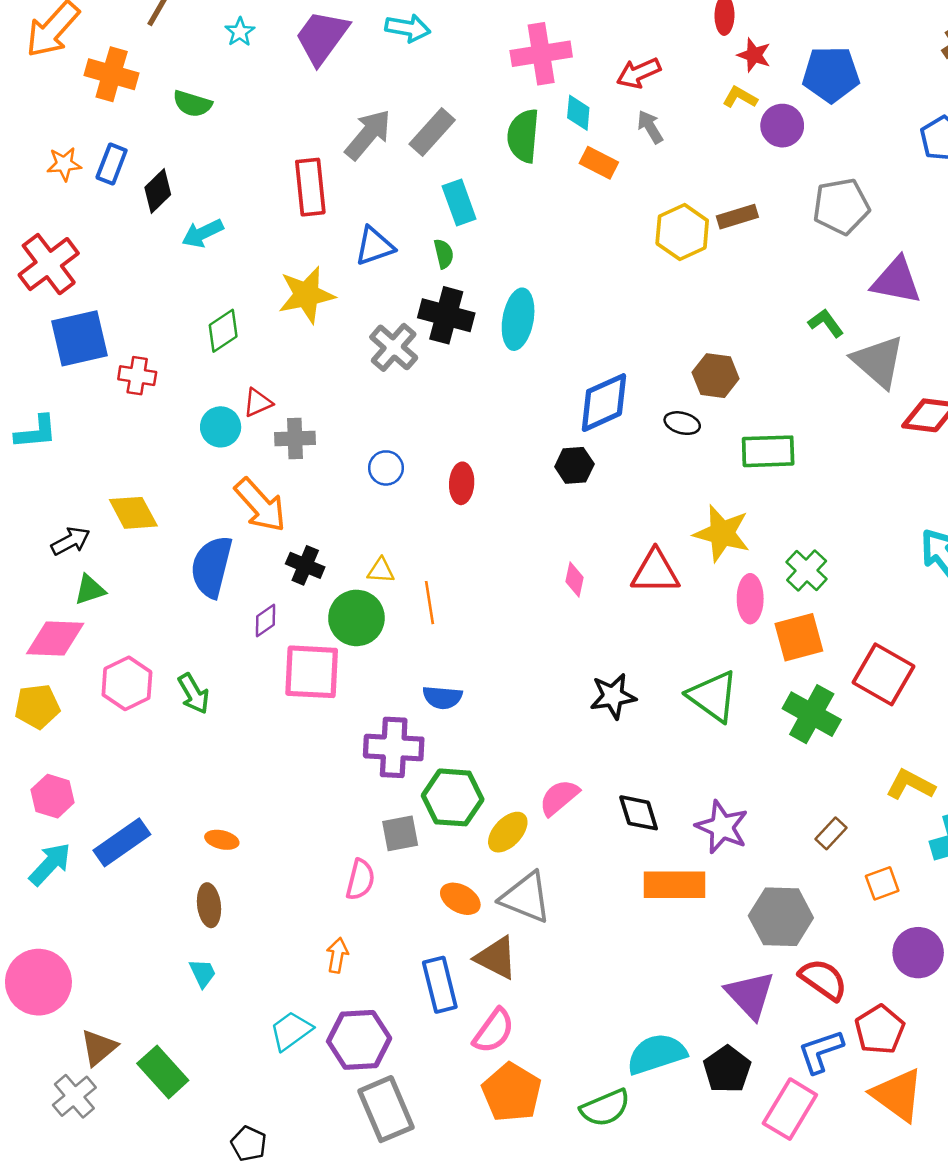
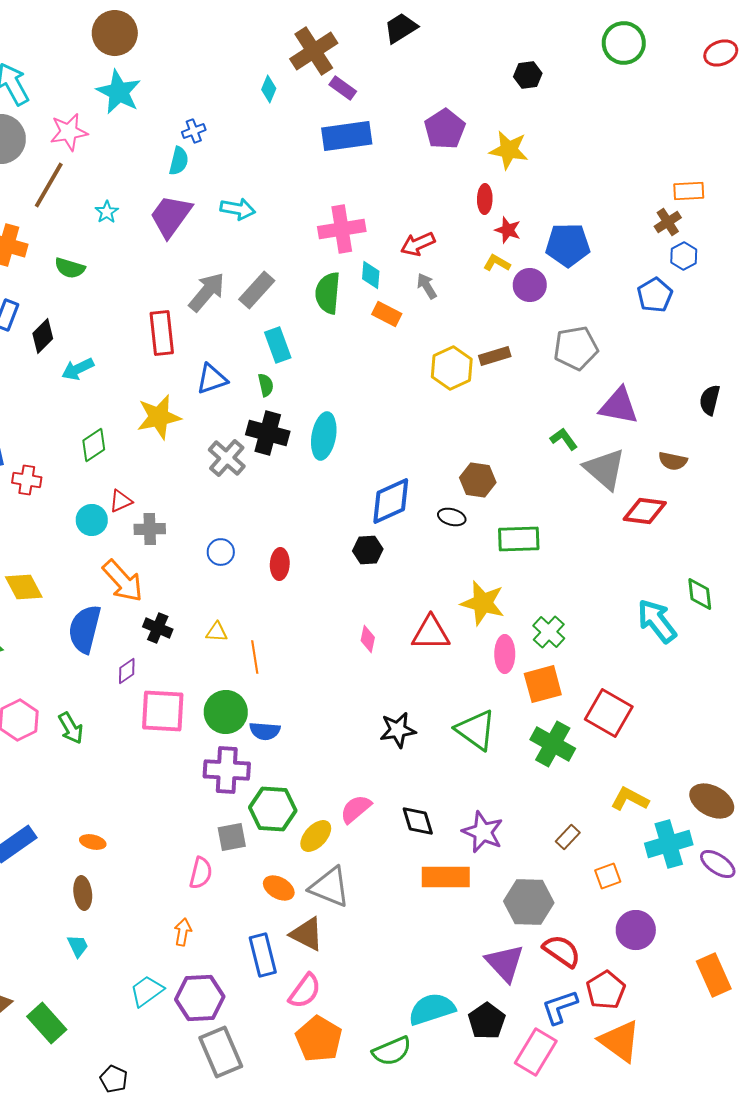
green circle: (356, 618) -> (226, 712), moved

